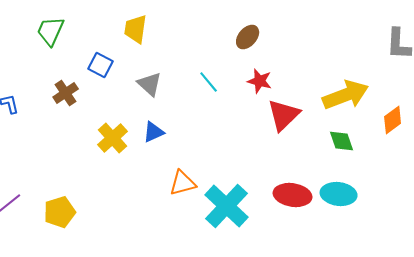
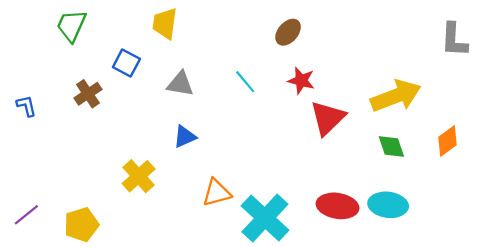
gray triangle: (150, 84) -> (180, 84), turned -32
orange diamond: (393, 120) -> (447, 141), moved
yellow cross: (113, 138) -> (139, 176), moved

